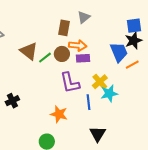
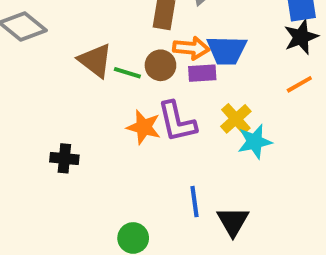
blue trapezoid: (119, 52) -> (227, 50), moved, turned 115
green line: (45, 58) -> (127, 73), turned 56
black cross: (12, 101) -> (64, 158), turned 32
blue line: (89, 102) -> (194, 202), moved
orange star: (59, 114) -> (144, 127), moved

